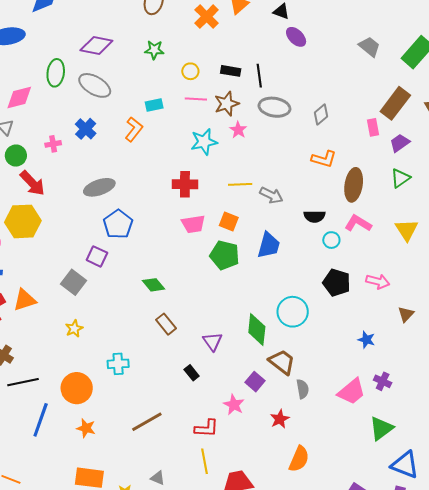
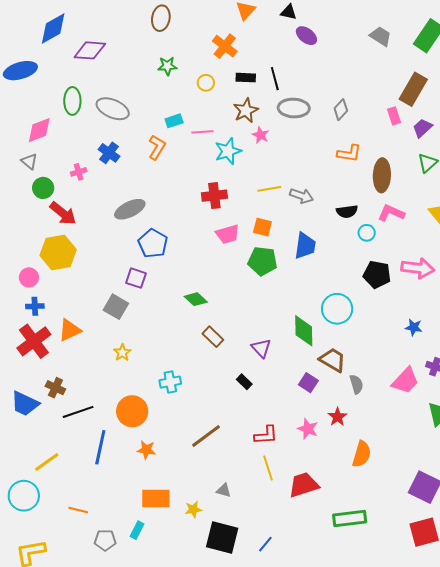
orange cross: (207, 17) -> (225, 46), moved
purple diamond: (96, 45) -> (90, 50), moved
pink line: (196, 99) -> (202, 132), moved
pink arrow: (378, 281) -> (418, 268), size x1.4
pink star: (234, 405) -> (308, 429), moved

